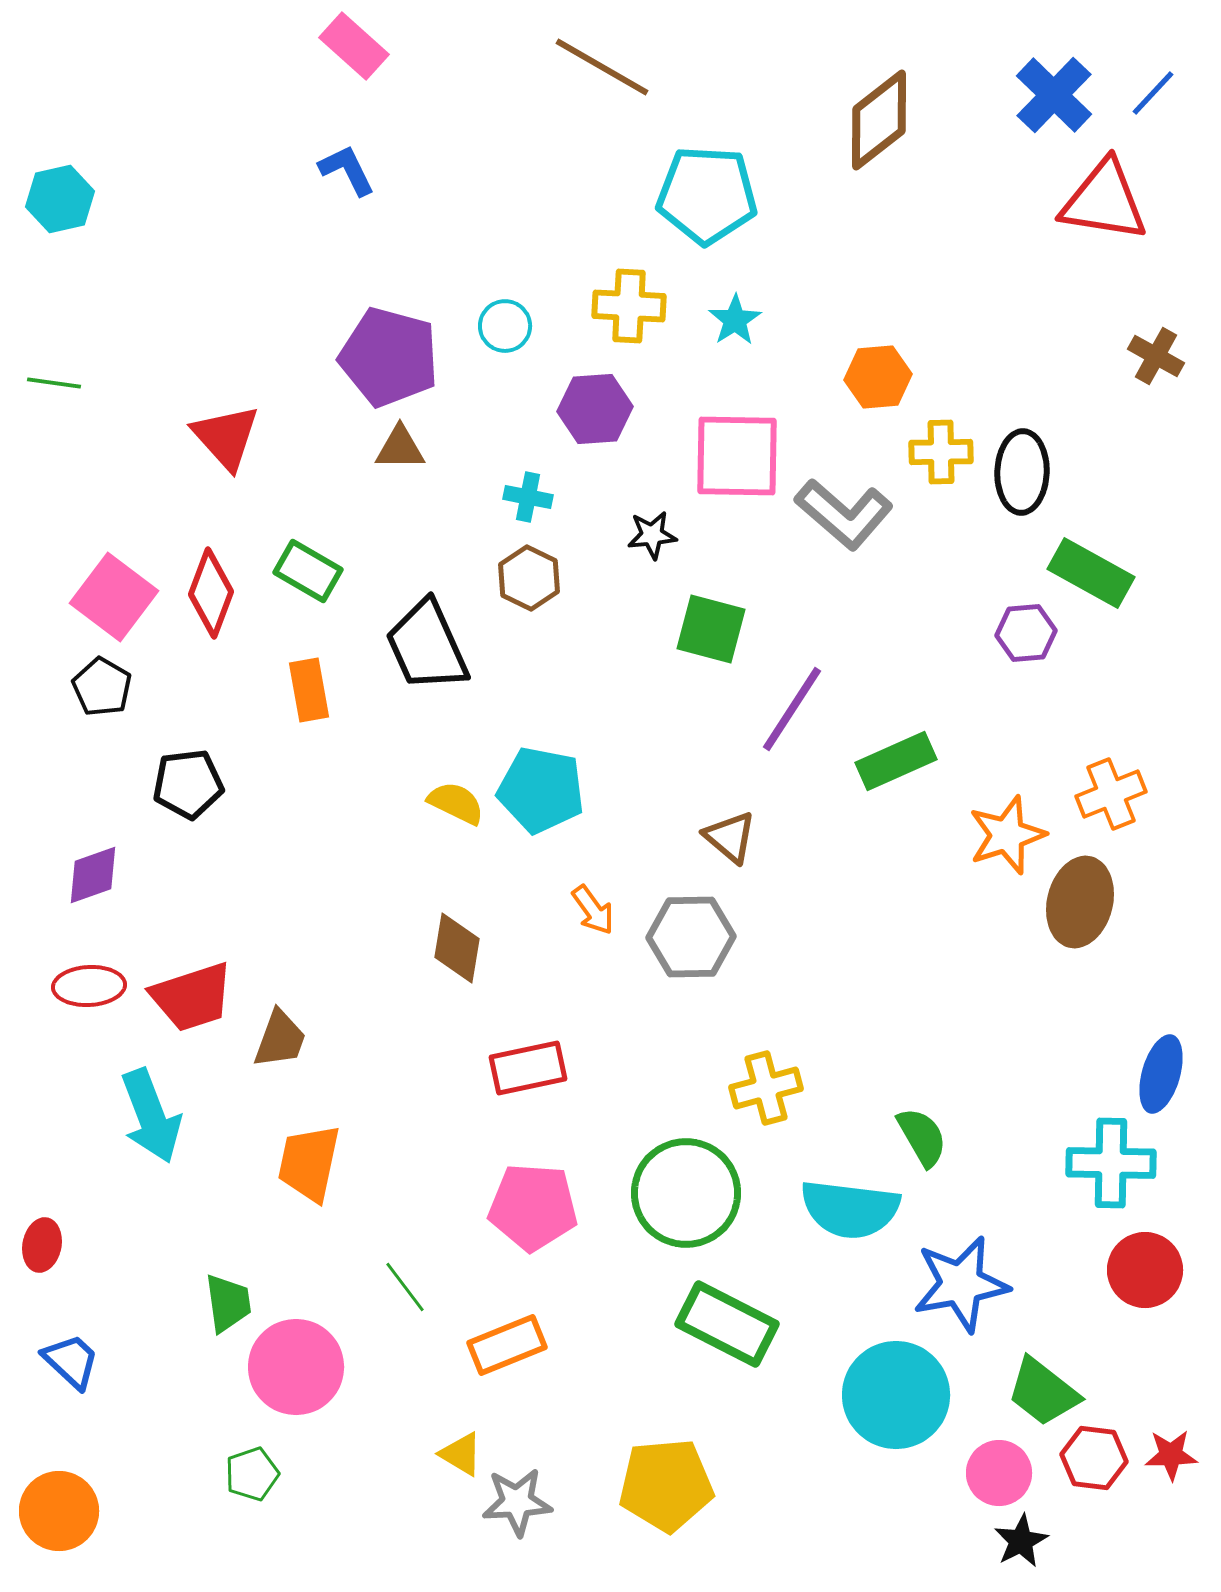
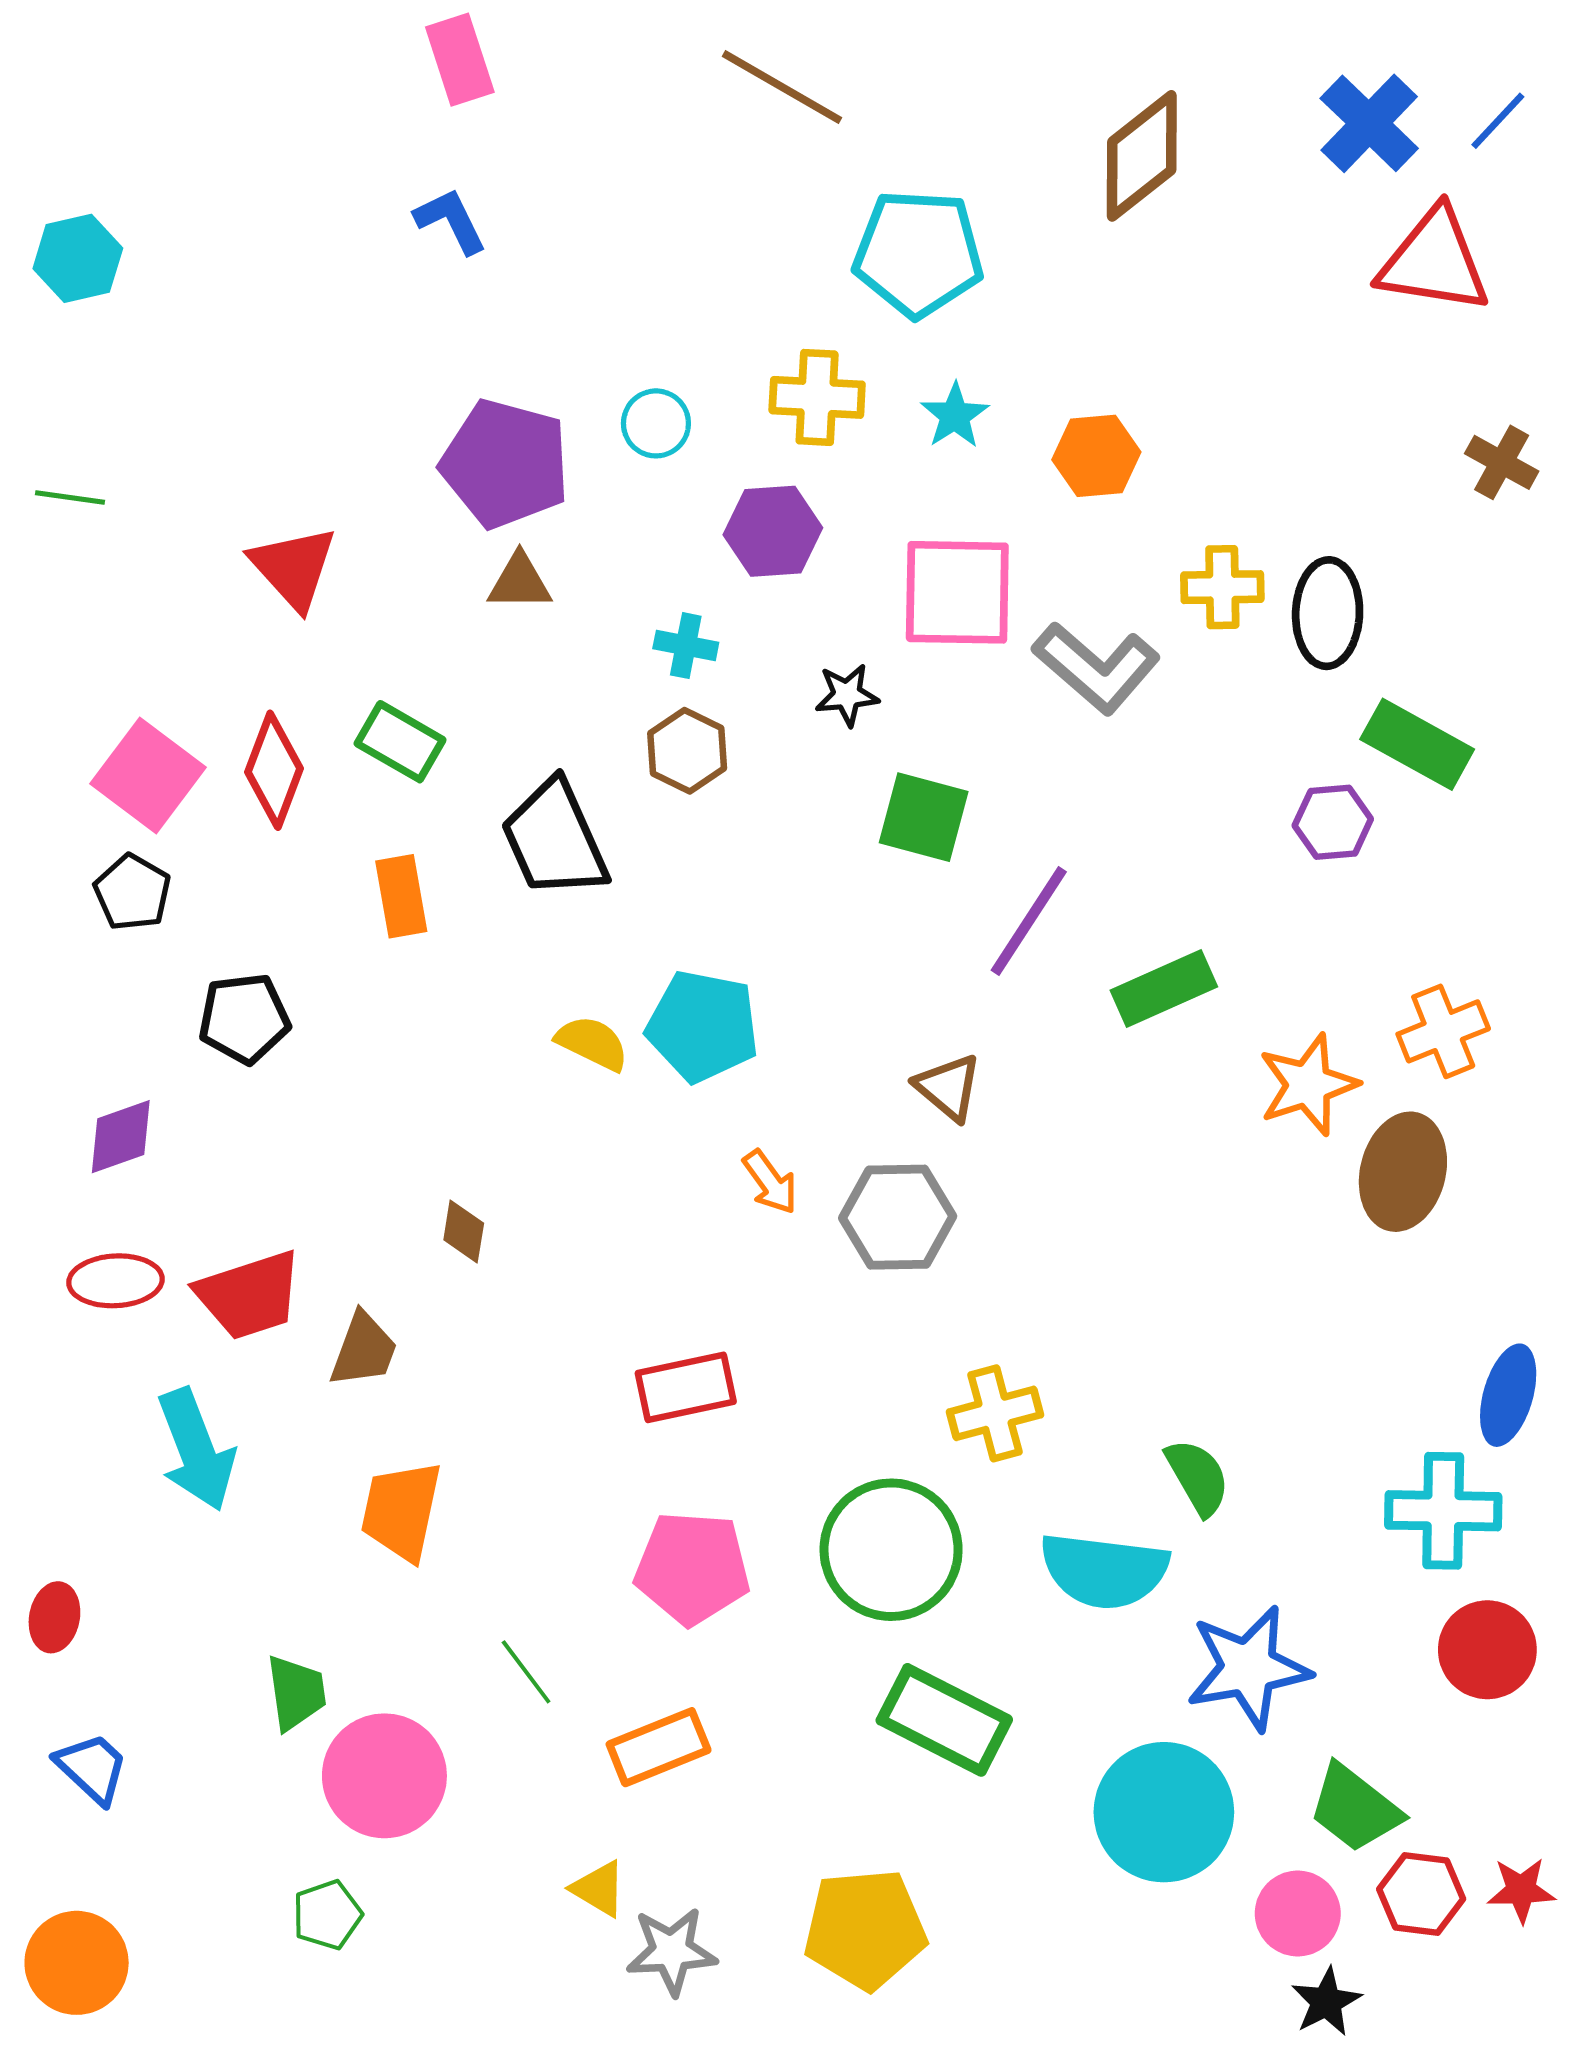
pink rectangle: (354, 46) -> (460, 60), turned 30
orange hexagon: (878, 377) -> (1096, 456), moved
brown diamond: (457, 948) -> (464, 1231), moved, size x0.7

